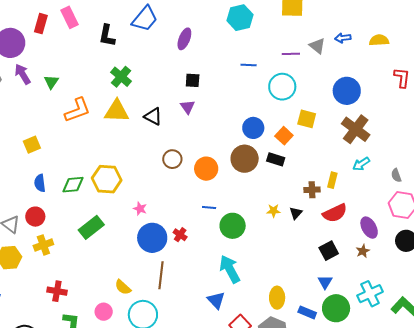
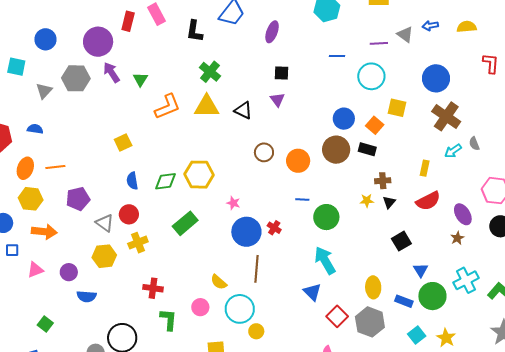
gray semicircle: (396, 175) -> (474, 144), moved
brown cross: (312, 190) -> (383, 181), moved
black square: (329, 251) -> (401, 241), moved

